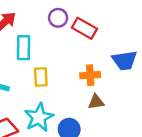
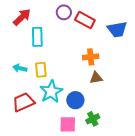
blue trapezoid: (124, 60) -> (117, 29), moved
yellow rectangle: (41, 77) -> (41, 70), moved

